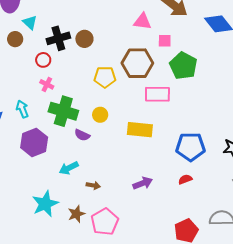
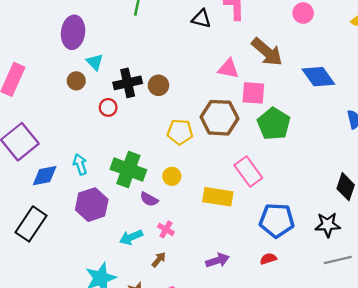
pink square: (165, 41) -> (253, 93), size x1.5
pink cross: (47, 84) -> (166, 229), moved
pink rectangle: (157, 94) -> (248, 171), moved, turned 50
brown arrow: (93, 185) -> (159, 260), turned -64

